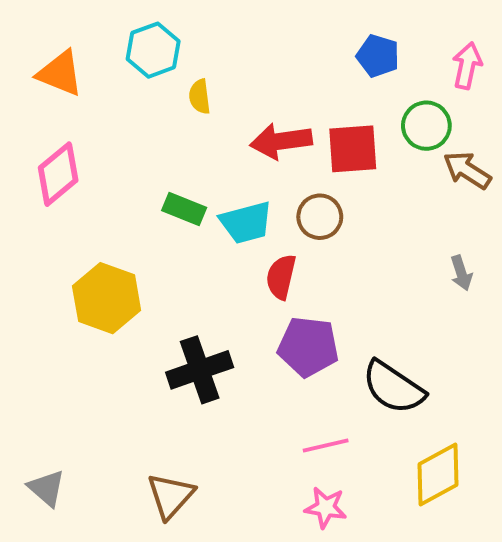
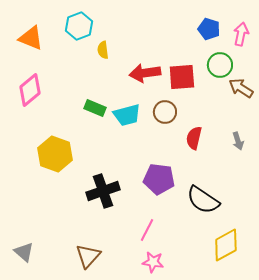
blue pentagon: (378, 56) -> (209, 29), moved
red semicircle: (281, 277) -> (194, 138), moved
pink line: (326, 445) -> (147, 230), moved, turned -50
pink star: (326, 507) -> (153, 262), moved

